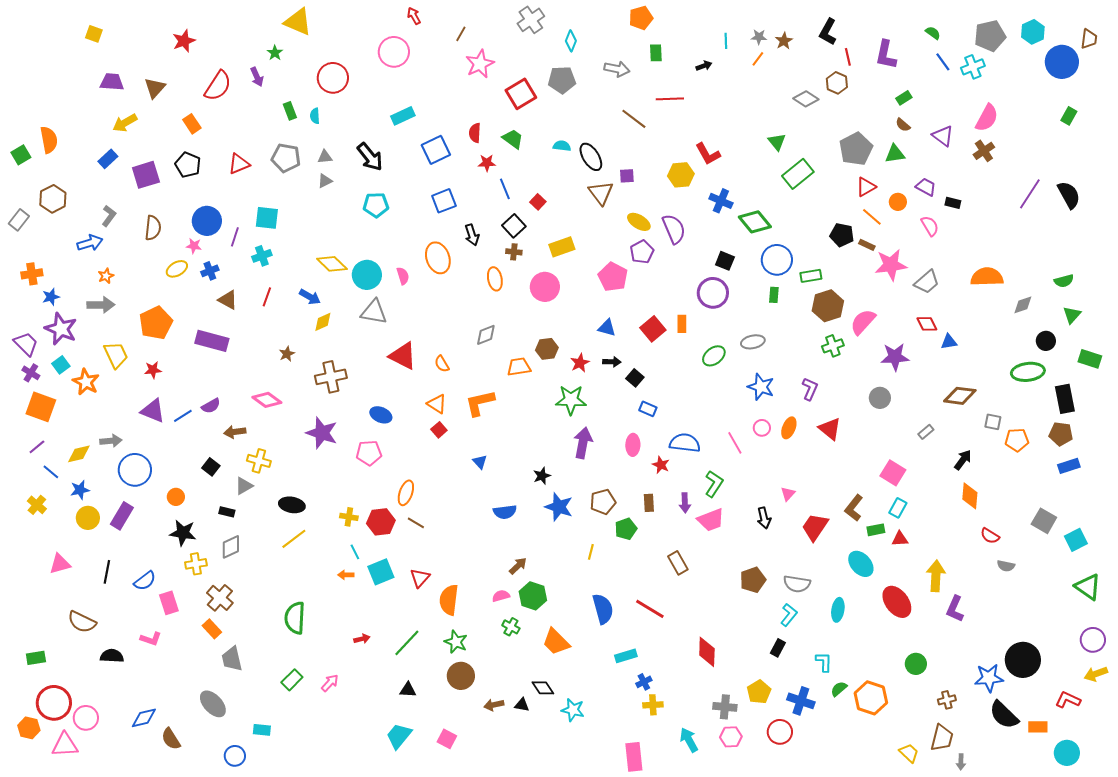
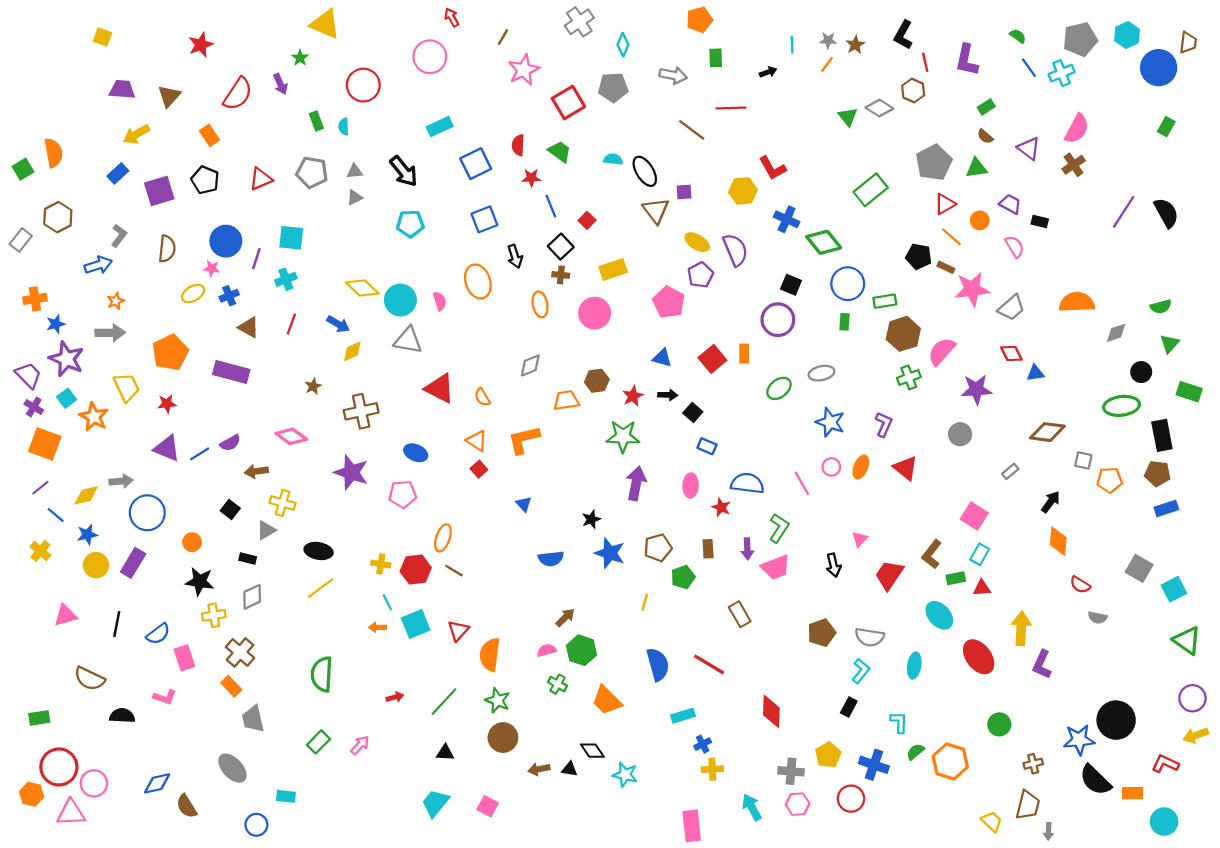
green triangle: (777, 142) -> (848, 117), moved

